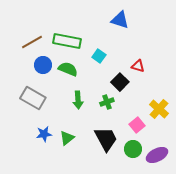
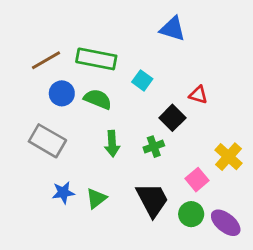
purple ellipse: (157, 155) -> (226, 223), turned 65

